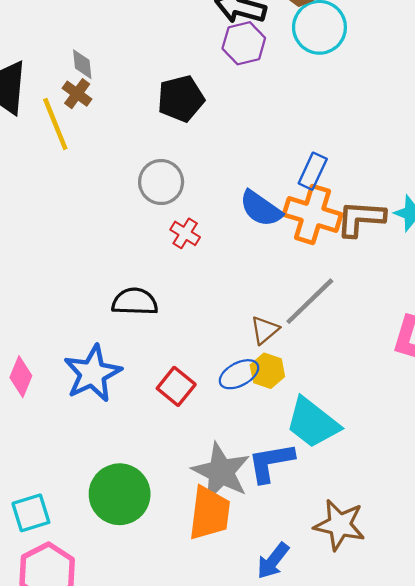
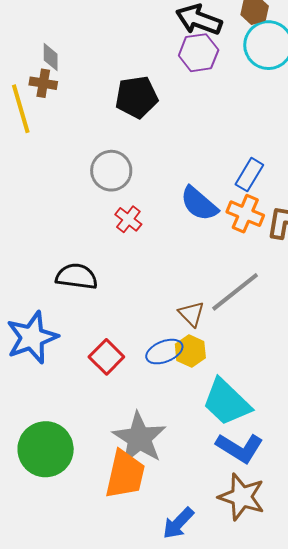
brown cross: (77, 94) -> (43, 83), turned -32
orange cross: (313, 214) -> (245, 214), size x0.7
brown triangle: (265, 330) -> (192, 314), turned -40
blue L-shape: (271, 462) -> (240, 448), moved, turned -144

